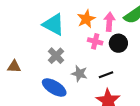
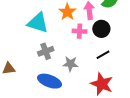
gray cross: (56, 56) -> (46, 51), turned 35
black line: (106, 75) -> (103, 55), moved

